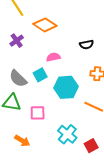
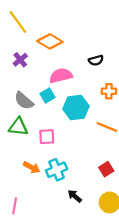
pink semicircle: (53, 57) -> (61, 76), size x1.5
cyan cross: (67, 134) -> (57, 170), moved, turned 30

